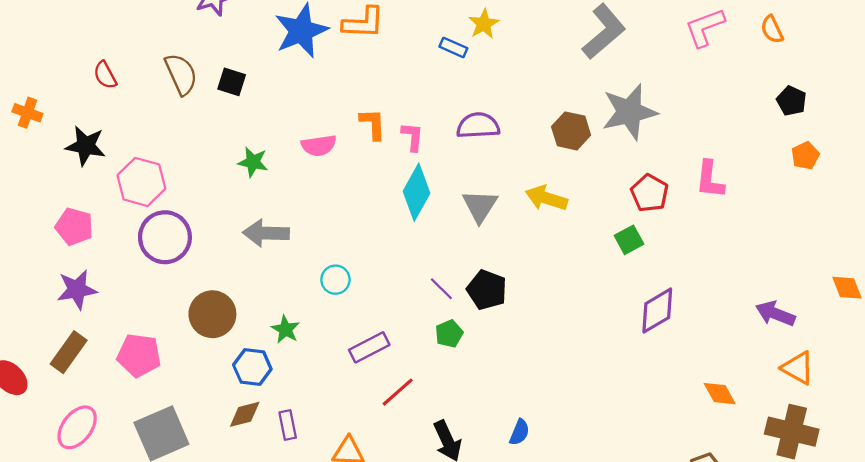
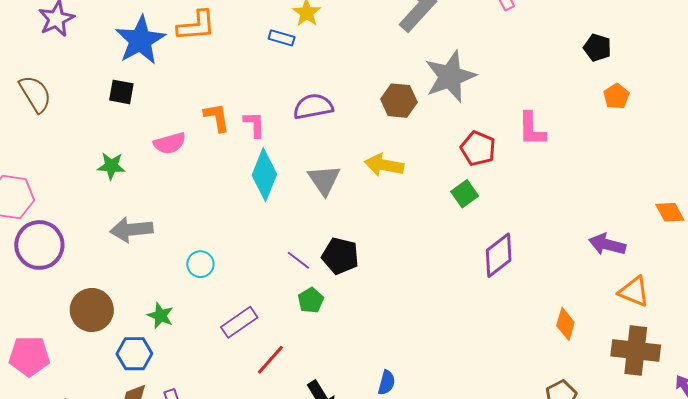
black square: (232, 82) -> (121, 92), moved
orange diamond: (720, 394) -> (565, 324), turned 52

